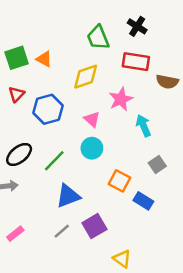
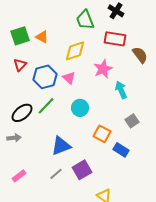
brown semicircle: (167, 82) -> (140, 55), turned -138
pink triangle: (92, 119) -> (69, 78), moved
green line: (54, 161) -> (46, 106), moved

